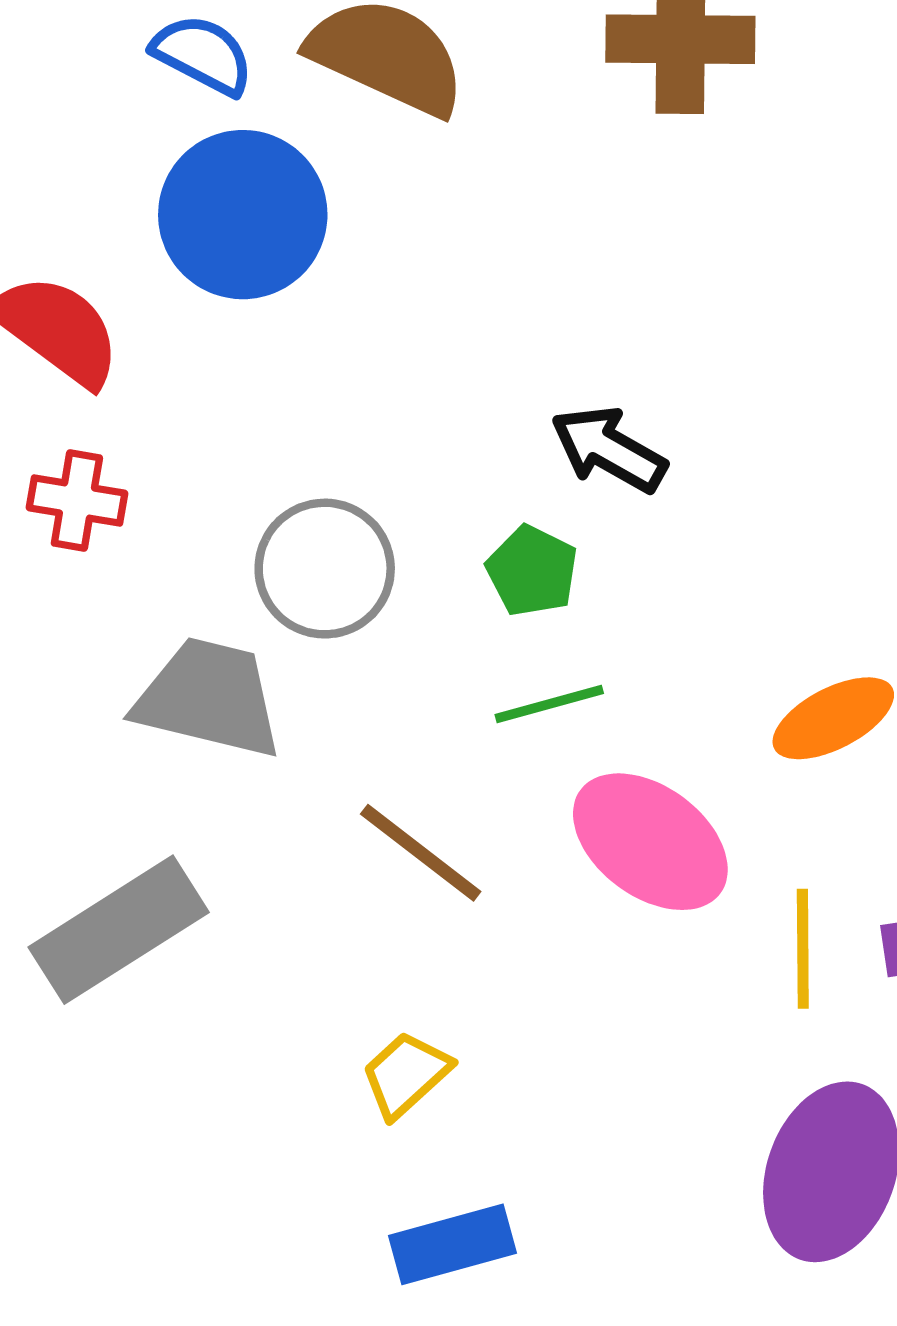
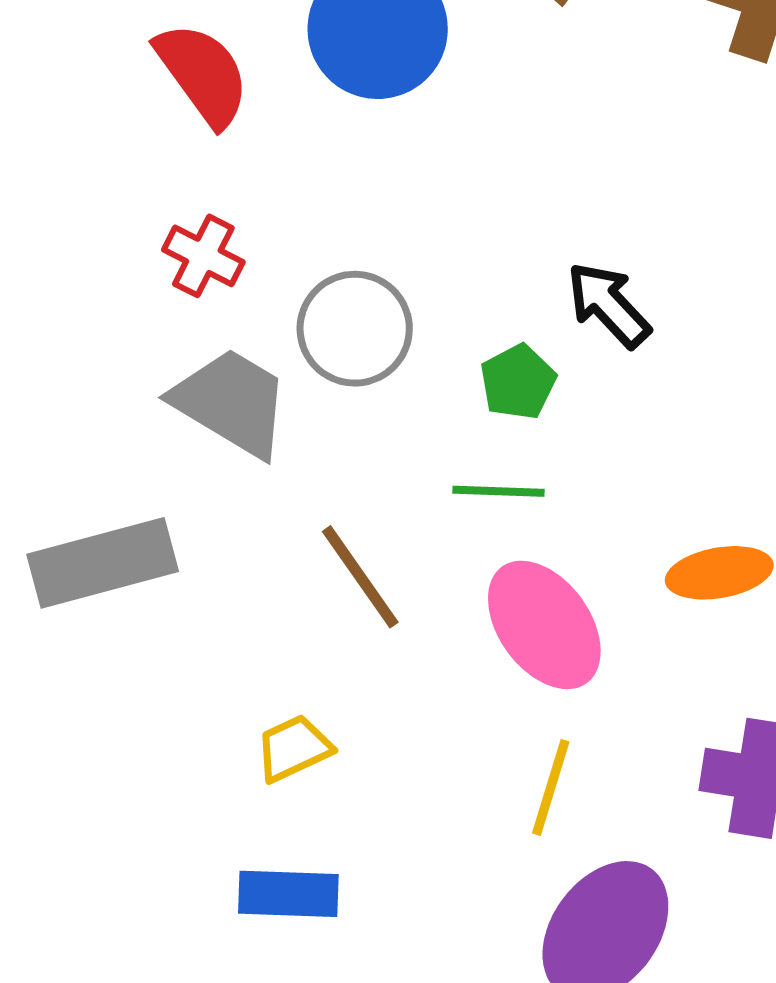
red cross: (77, 501) -> (203, 256), moved
yellow line: (803, 949) -> (551, 787), moved

